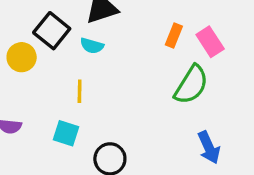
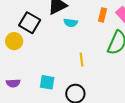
cyan semicircle: (92, 46) -> (71, 23), moved
yellow line: (80, 91) -> (82, 59), moved

